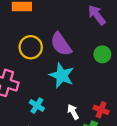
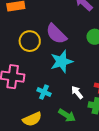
cyan star: (62, 75) -> (62, 62), turned -30

